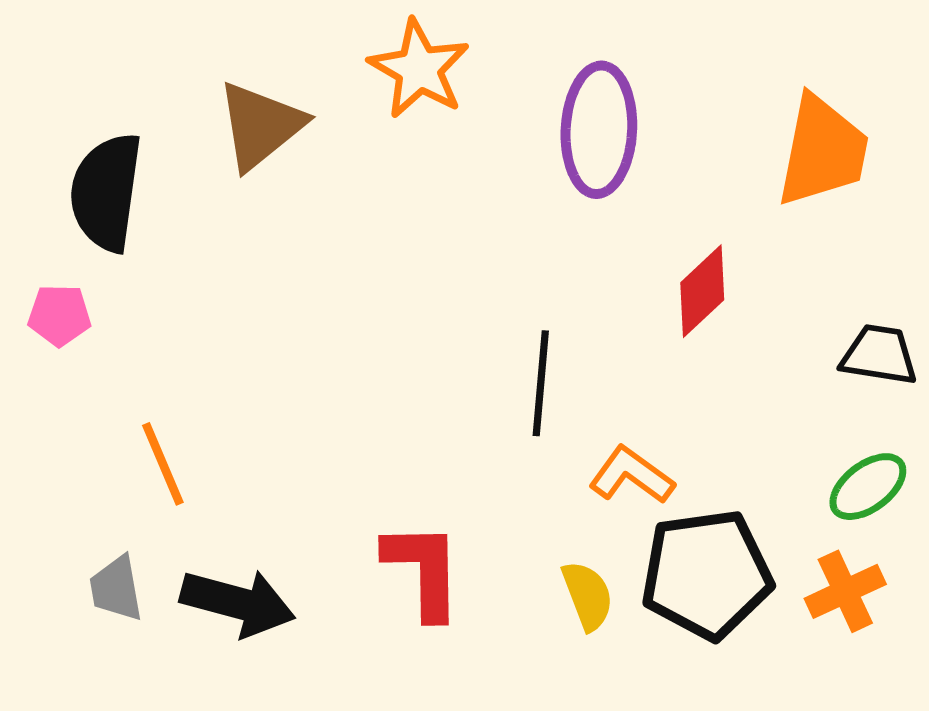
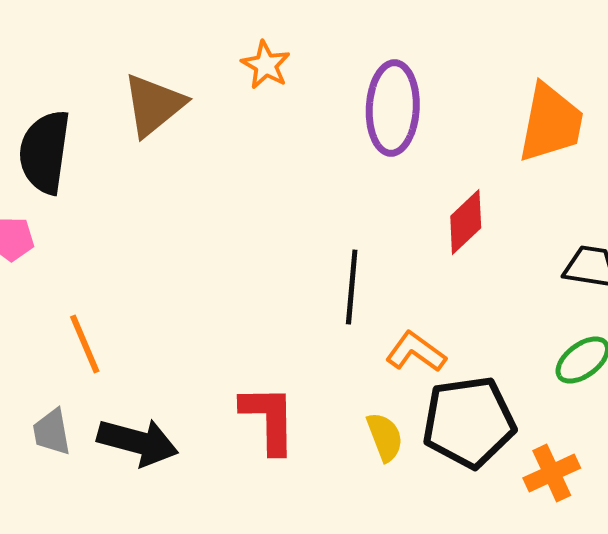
orange star: (419, 69) -> (266, 65), size x0.7
orange cross: (845, 591) -> (552, 473), moved

